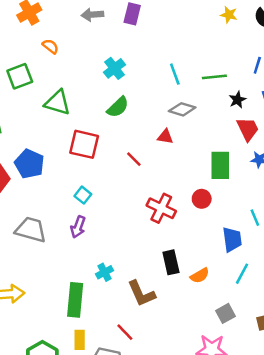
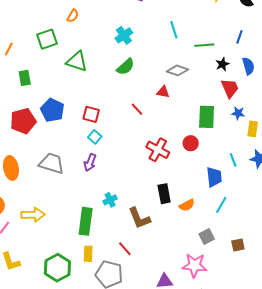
orange semicircle: (50, 46) -> (73, 16), turned 80
cyan line: (175, 74) -> (174, 30), moved
red square: (84, 144) -> (91, 114), moved, size x0.7

